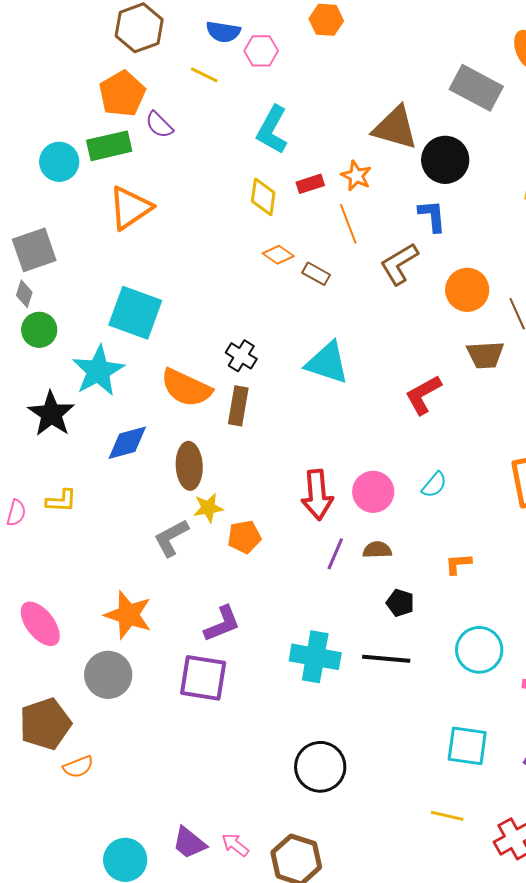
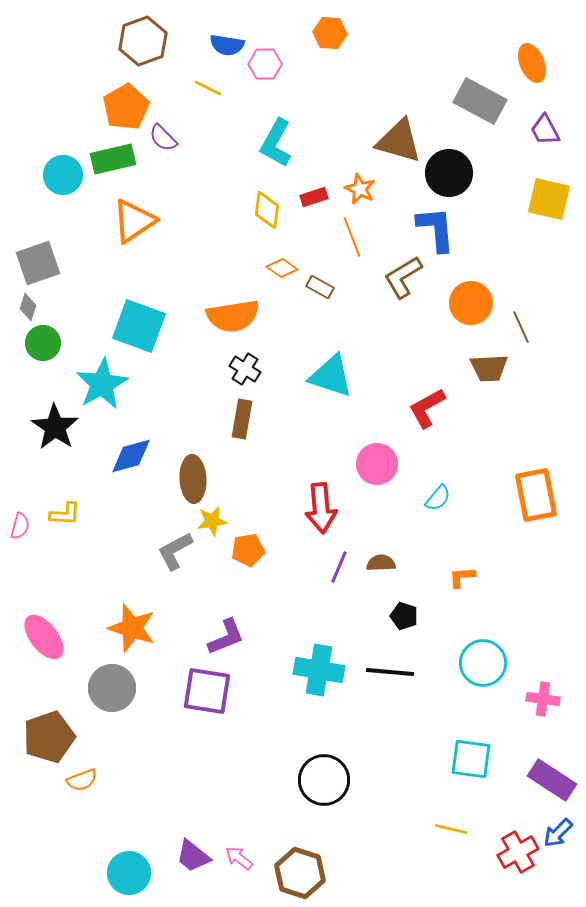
blue L-shape: (432, 216) -> (436, 229), size x1.4
orange semicircle: (186, 388) -> (233, 316), moved, turned -34
pink circle: (373, 492) -> (377, 464), moved

